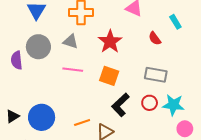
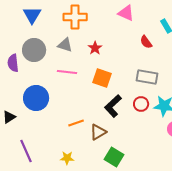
red star: (110, 42) -> (95, 48), moved, size x0.6
blue circle: (42, 117) -> (36, 98), moved

